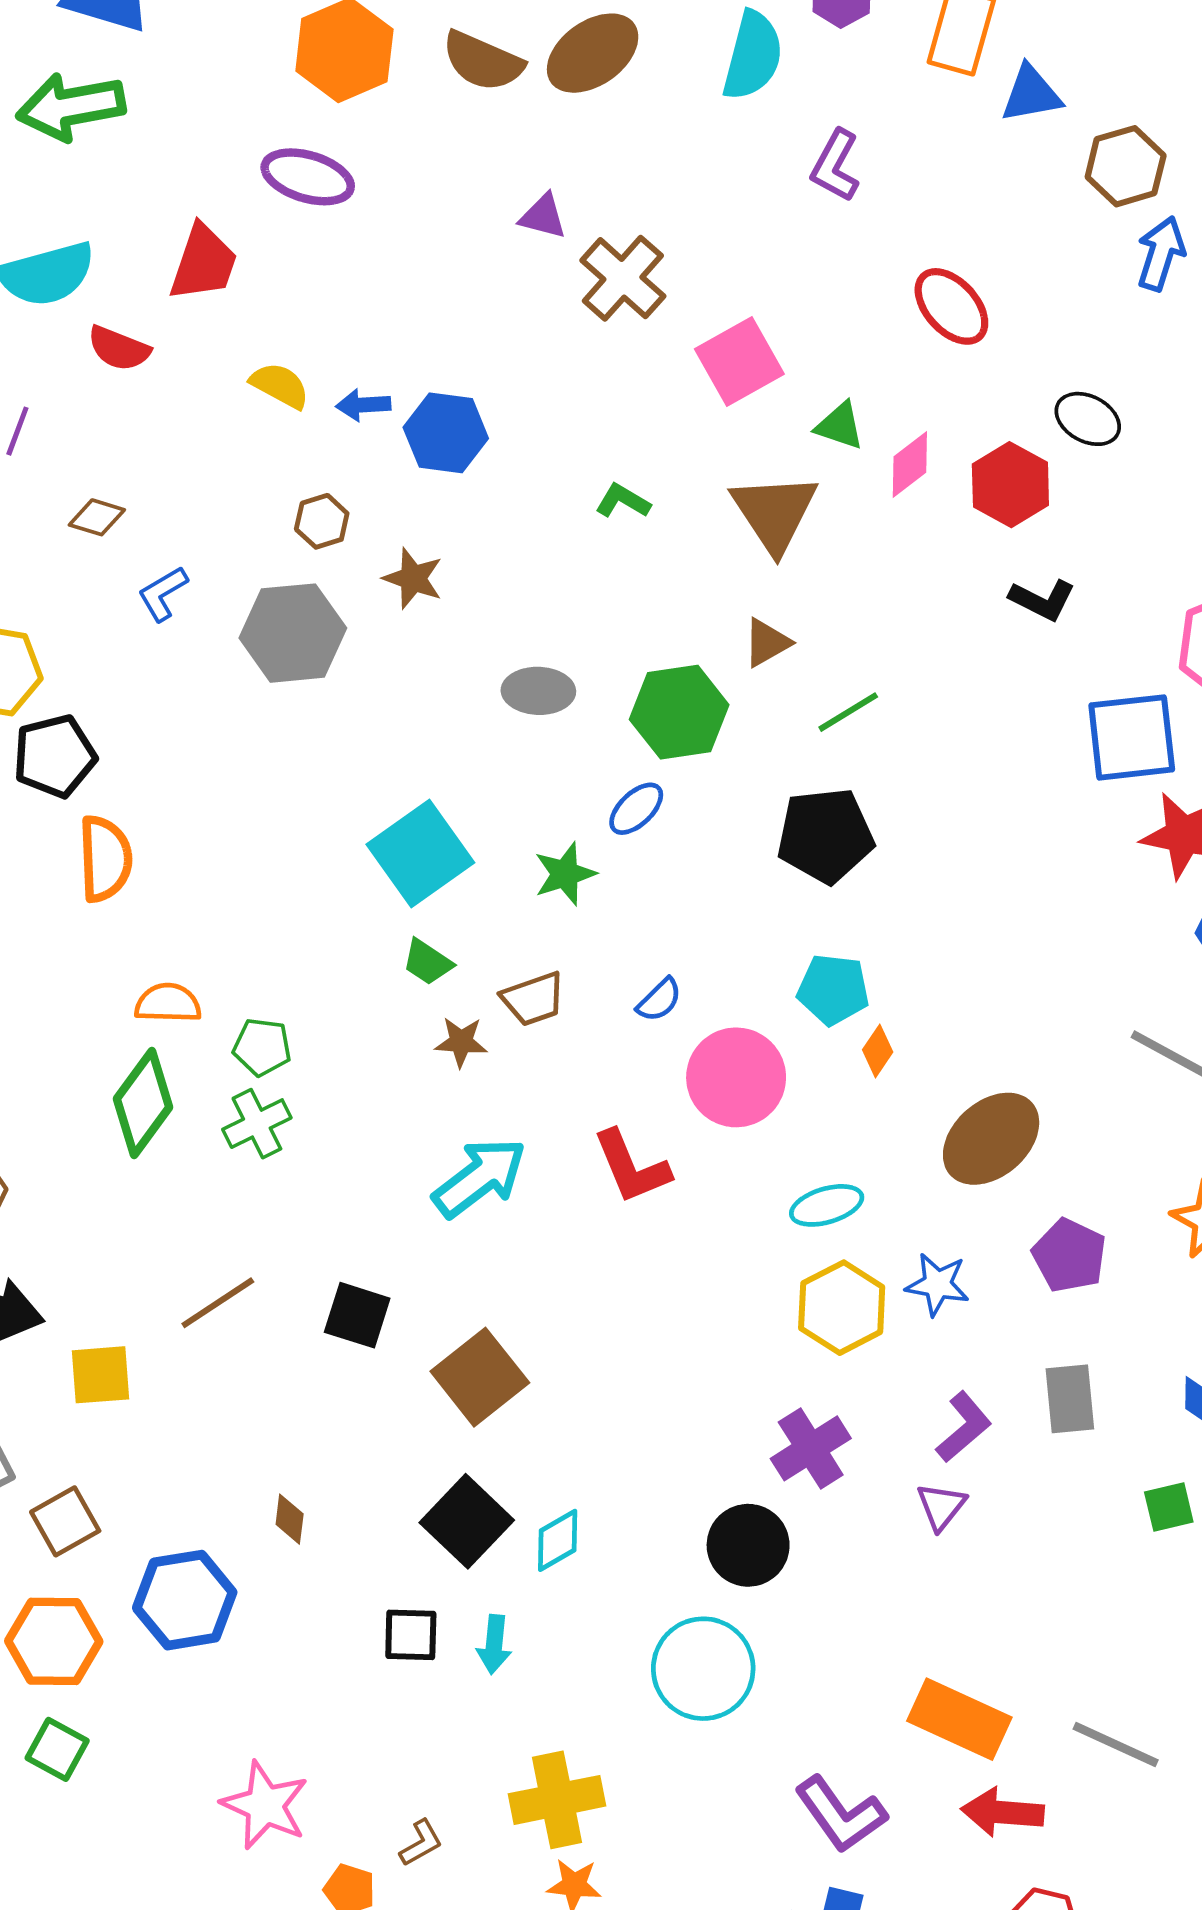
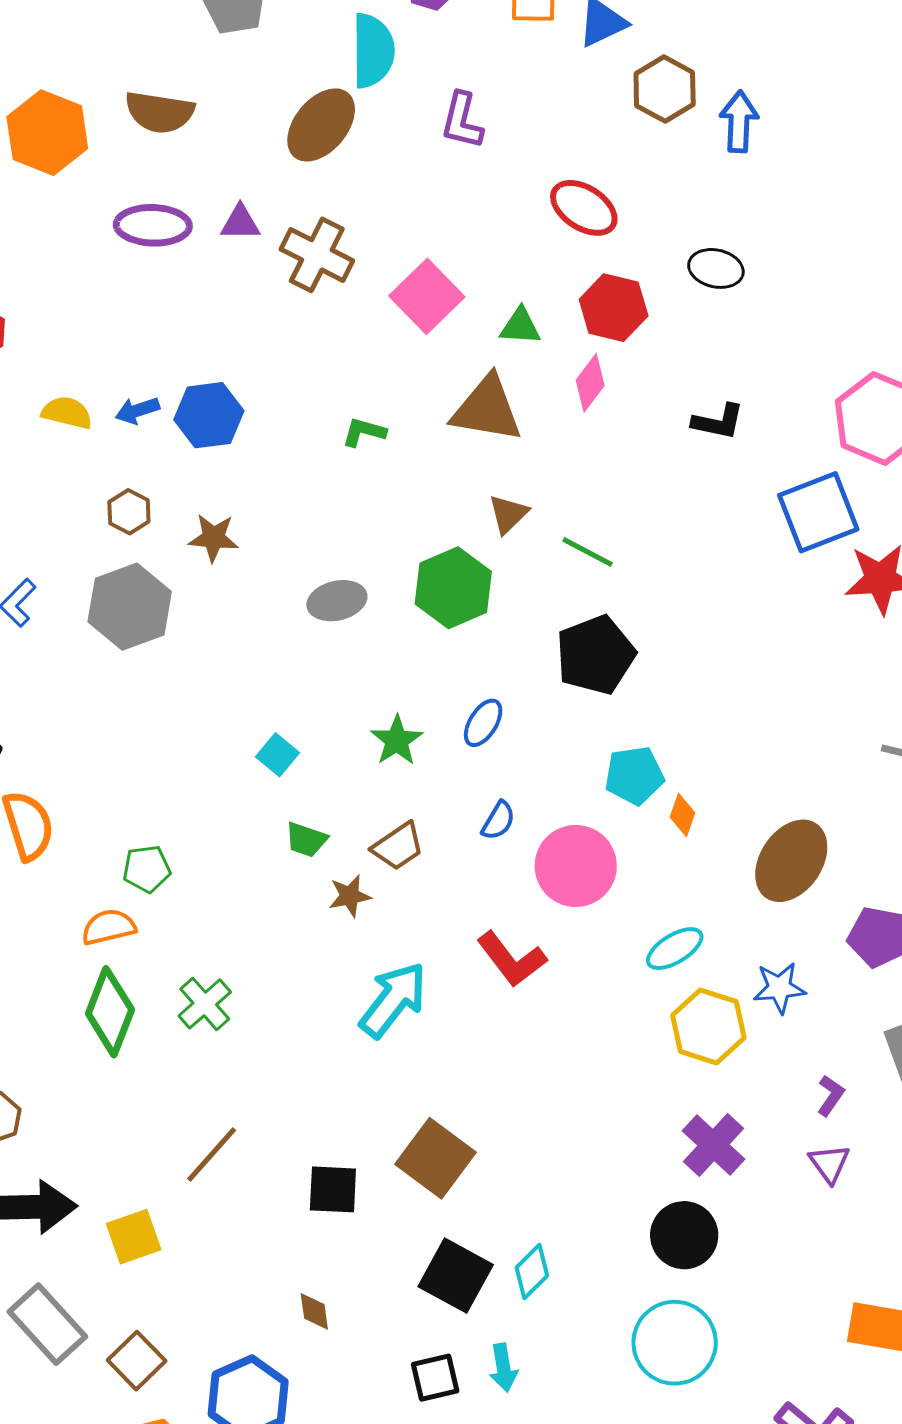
brown ellipse: (593, 53) -> (321, 125), moved
brown hexagon: (1126, 166) -> (665, 89), moved
purple ellipse: (308, 177) -> (153, 225), moved
pink diamond: (910, 464) -> (590, 383), moved
red hexagon: (1010, 485) -> (614, 308), moved
brown triangle: (775, 512) -> (487, 409), turned -32
green line: (848, 712) -> (588, 552), turned 74
blue ellipse: (636, 809) -> (483, 723), moved
cyan square: (420, 854) -> (278, 755), size x0.5
green pentagon: (262, 1047) -> (147, 869), moved
black square: (357, 1315) -> (333, 1189), moved
purple L-shape: (964, 1427) -> (831, 1096), size x0.7

